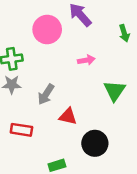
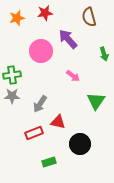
pink arrow: (86, 60) -> (73, 76), turned 48
red rectangle: (21, 130) -> (34, 133), moved, turned -30

